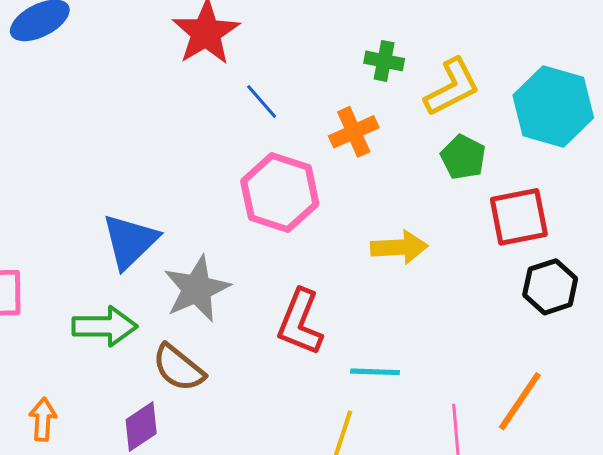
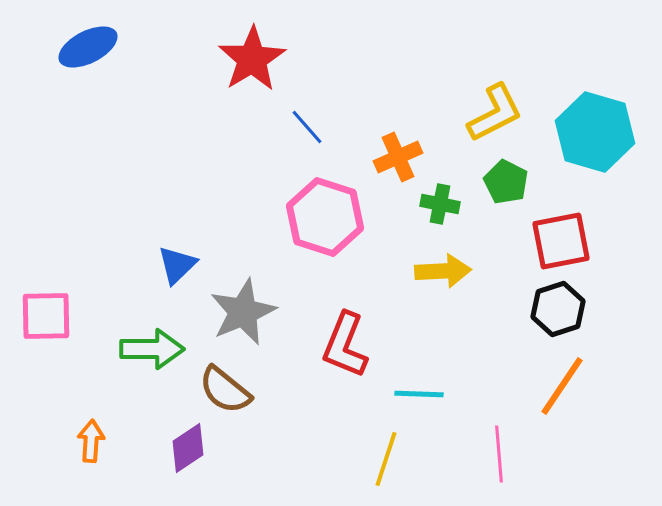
green cross: (384, 61) -> (440, 204), moved
blue triangle: (130, 241) -> (177, 265), size x0.7
black hexagon: (550, 287) -> (558, 309), moved
orange line: (520, 401) -> (562, 386), moved

